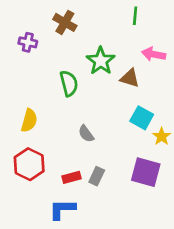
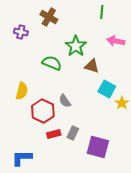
brown triangle: (130, 78) -> (92, 66), moved
green semicircle: (69, 83) -> (52, 63), turned -54
red hexagon: (29, 164) -> (43, 111), moved
purple square: (146, 172) -> (98, 147), moved
blue L-shape: (62, 209) -> (22, 158), moved

